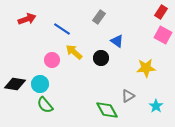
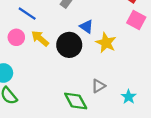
black circle: (101, 58) -> (69, 45), size x1.5
pink circle: (52, 60) -> (16, 37), moved
yellow star: (146, 68) -> (106, 43), moved, turned 30

